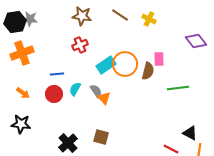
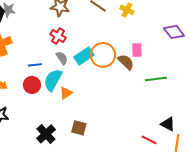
red cross: (80, 45) -> (58, 36), turned -35
brown semicircle: (148, 71) -> (126, 62), turned -60
cyan semicircle: (75, 89) -> (53, 80), size x1.6
gray semicircle: (96, 91) -> (62, 58), moved
orange triangle: (104, 98) -> (66, 93), moved, turned 40

